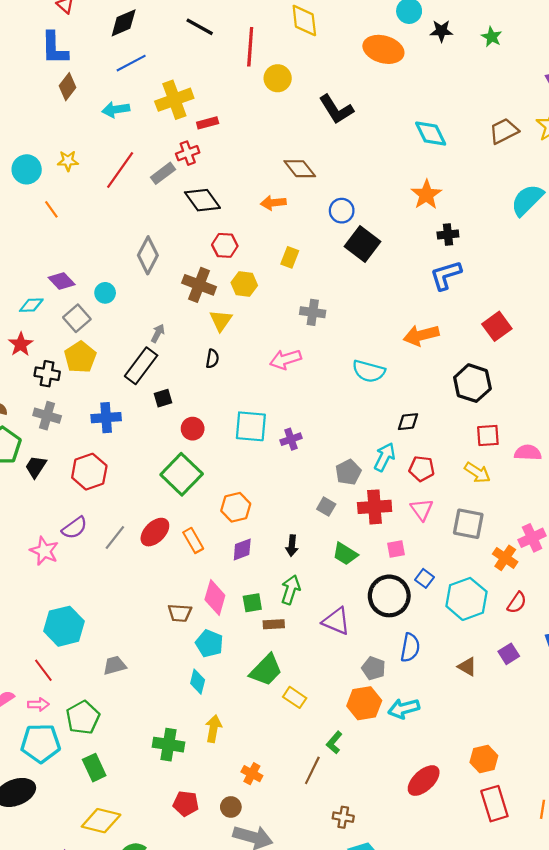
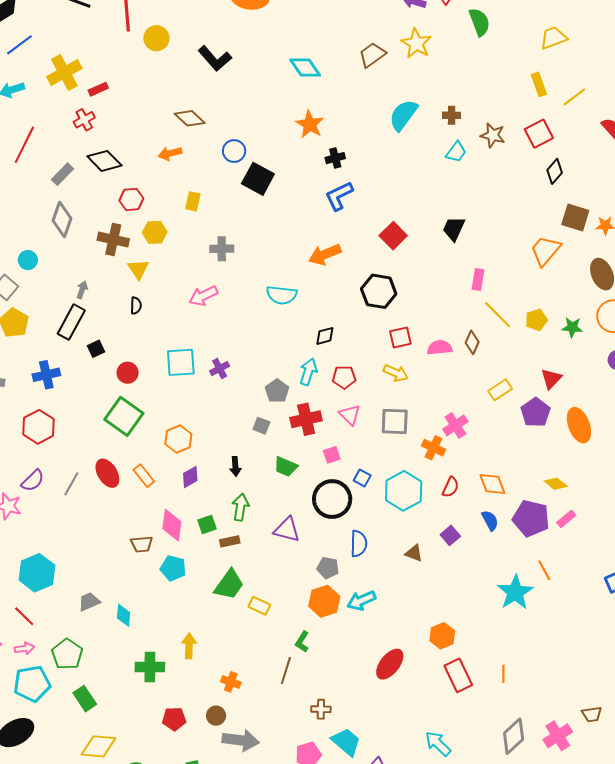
gray rectangle: (163, 173) -> (62, 174), moved
red ellipse: (155, 532) -> (107, 473), turned -68
cyan diamond: (198, 682) -> (124, 615), moved

